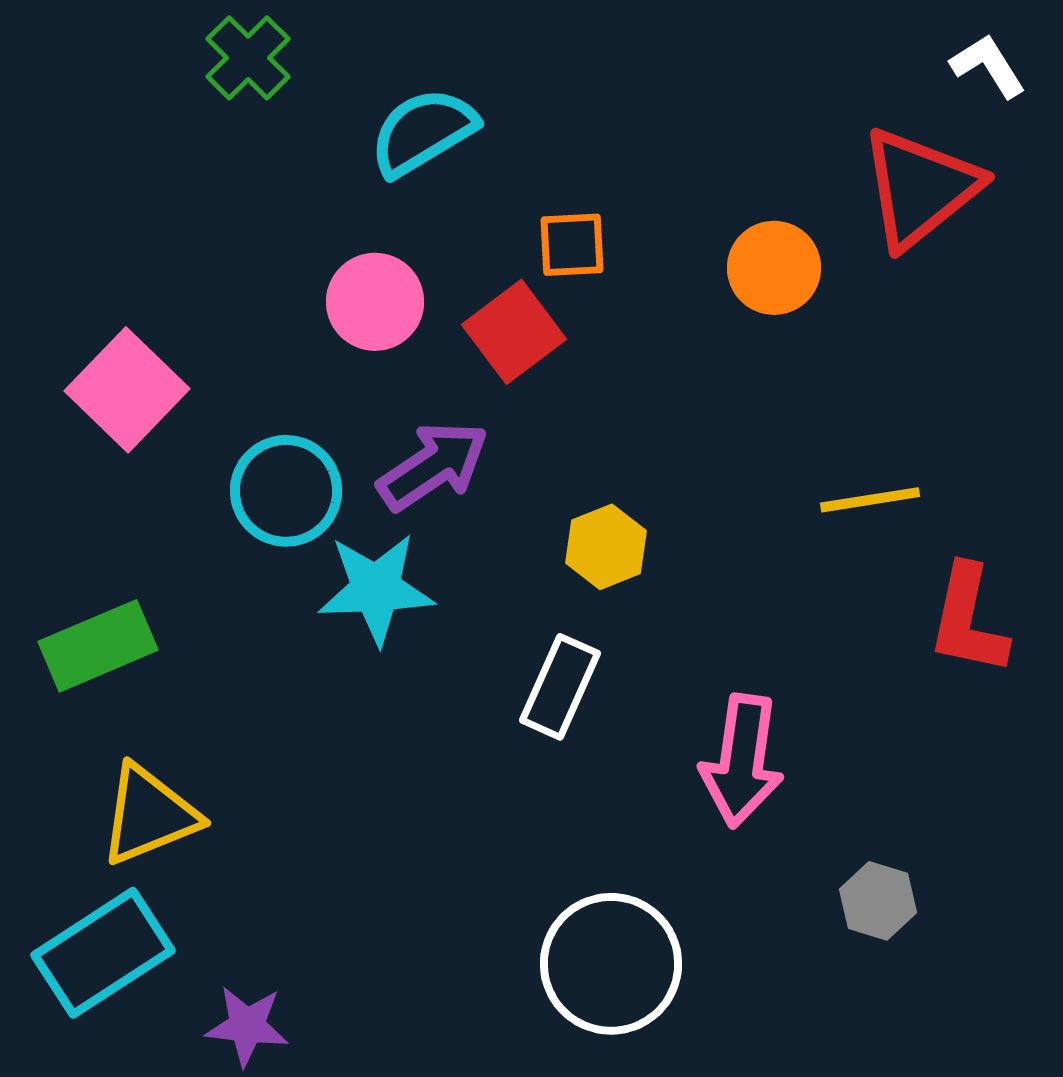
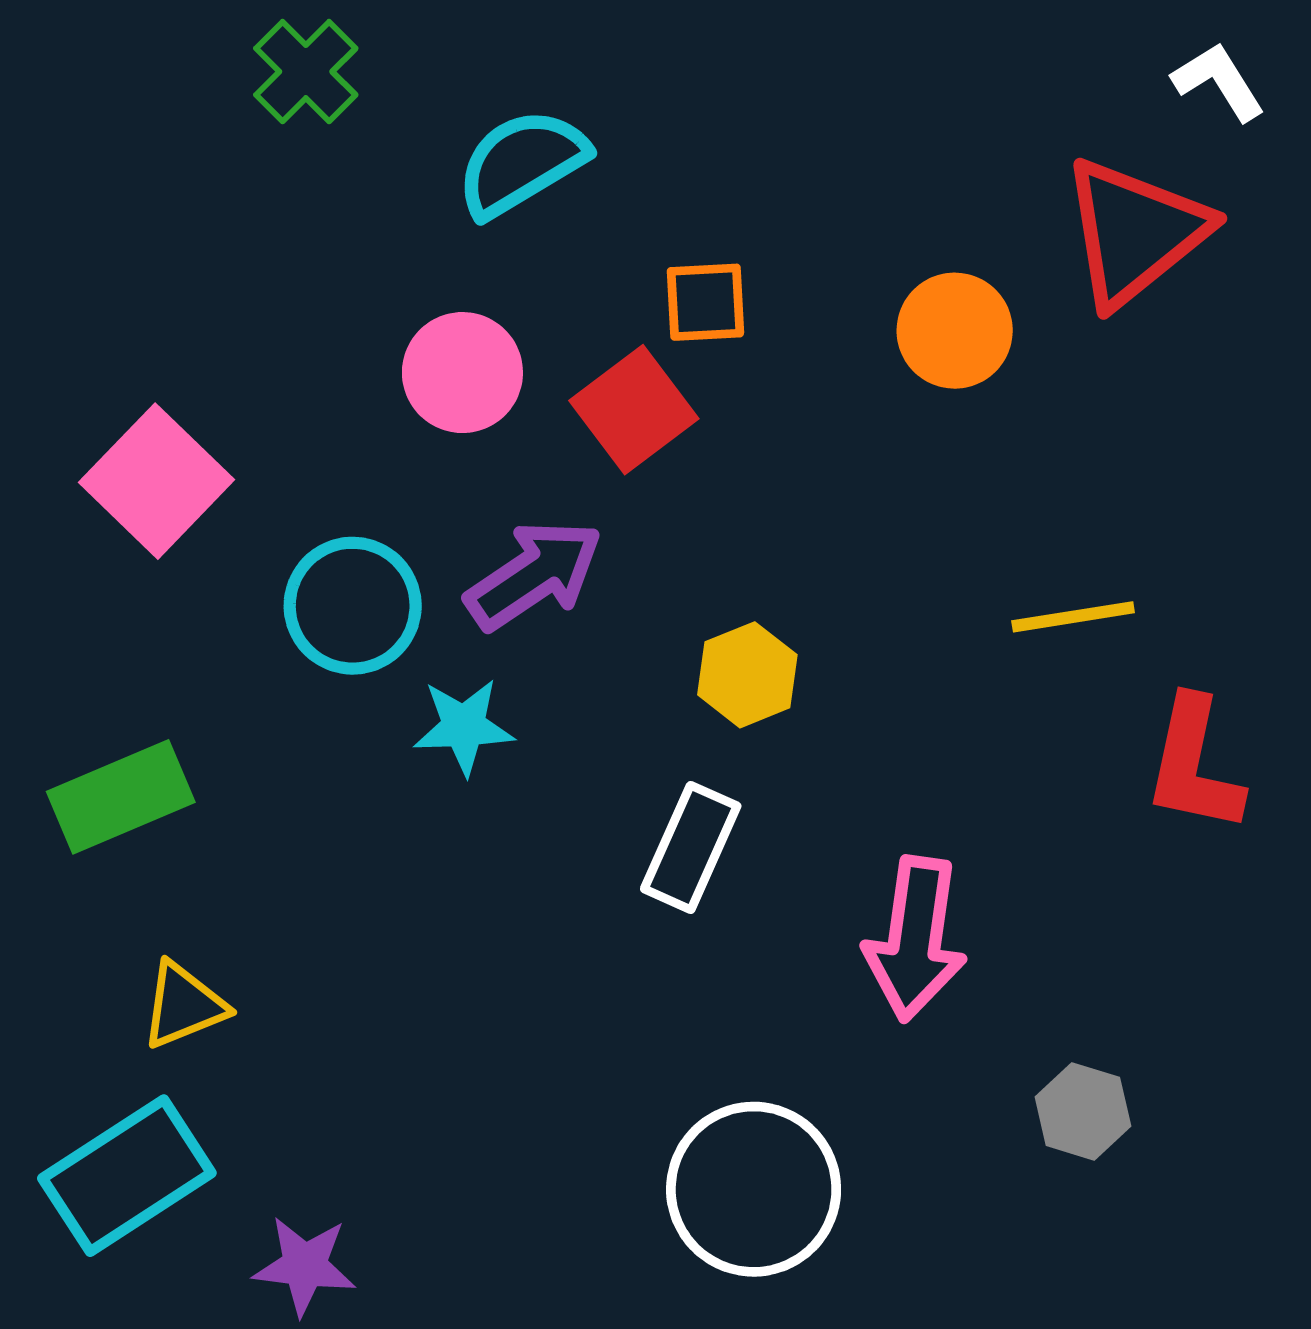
cyan star: (376, 589) -> (464, 727), size x0.7
yellow triangle: (149, 815) -> (184, 1005), size x0.7

